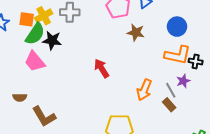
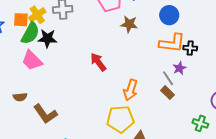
orange arrow: (144, 90) -> (131, 90), moved

